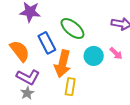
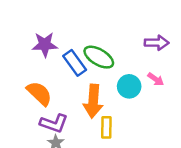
blue rectangle: (47, 43) -> (75, 63), moved

